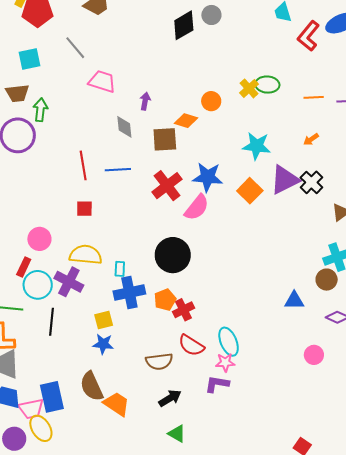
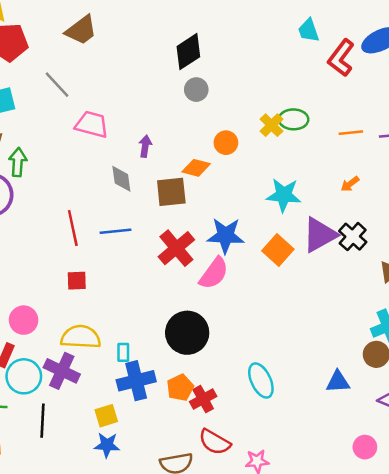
gray circle: (211, 15) -> (196, 90), moved
cyan ellipse: (229, 342) -> (261, 380), moved

